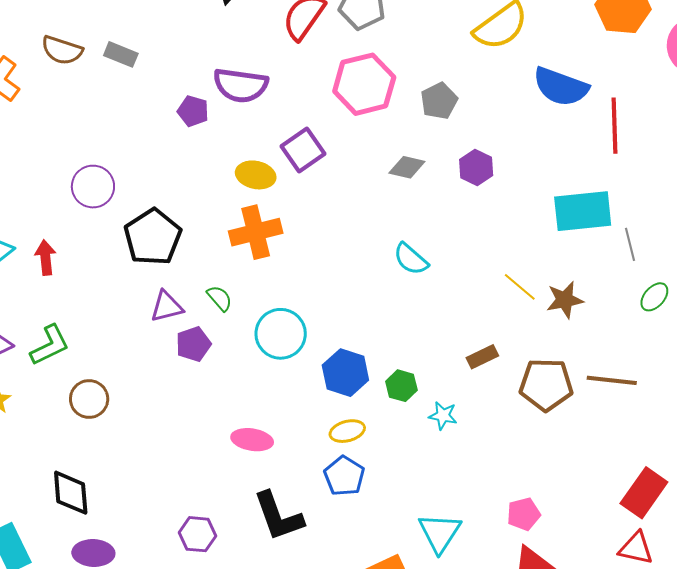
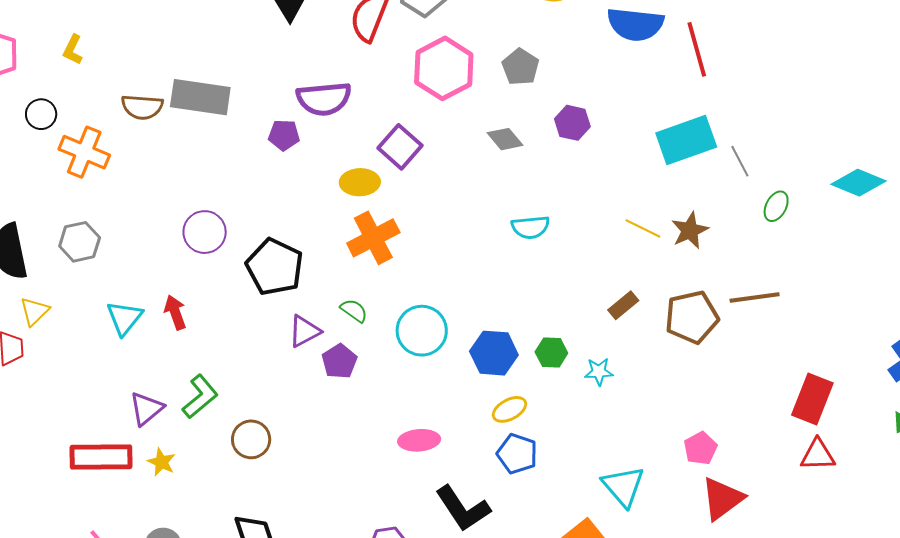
gray rectangle: (121, 54) -> (200, 97), size x1.8
gray diamond: (407, 167) -> (505, 139), turned 51
cyan semicircle: (411, 259) -> (530, 227), turned -33

